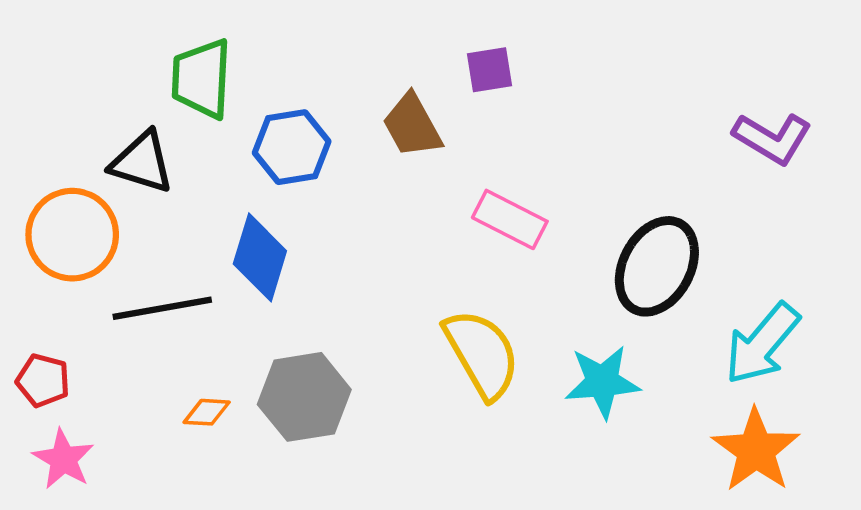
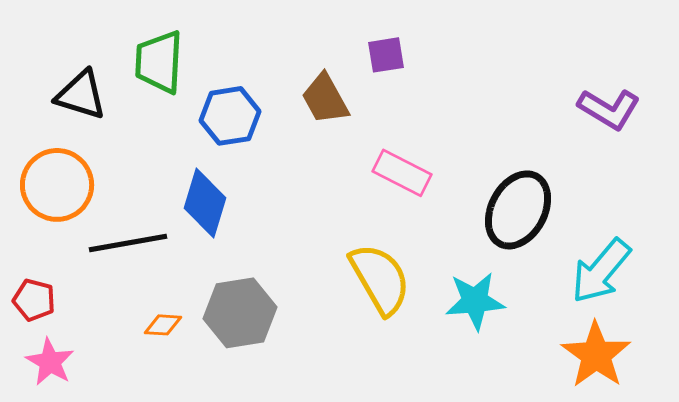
black triangle: (142, 162) -> (81, 95), moved

